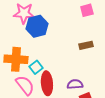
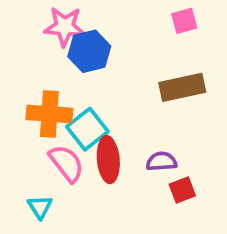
brown rectangle: (86, 45) -> (182, 87), size x1.6
cyan square: (36, 67) -> (87, 129), size x1.5

